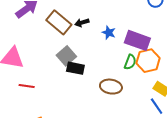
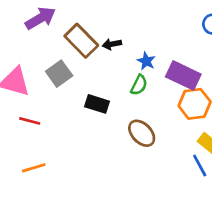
gray square: (66, 56) -> (59, 74), moved
green semicircle: (130, 62) -> (139, 85), moved
brown ellipse: (111, 87) -> (142, 133), turned 30

